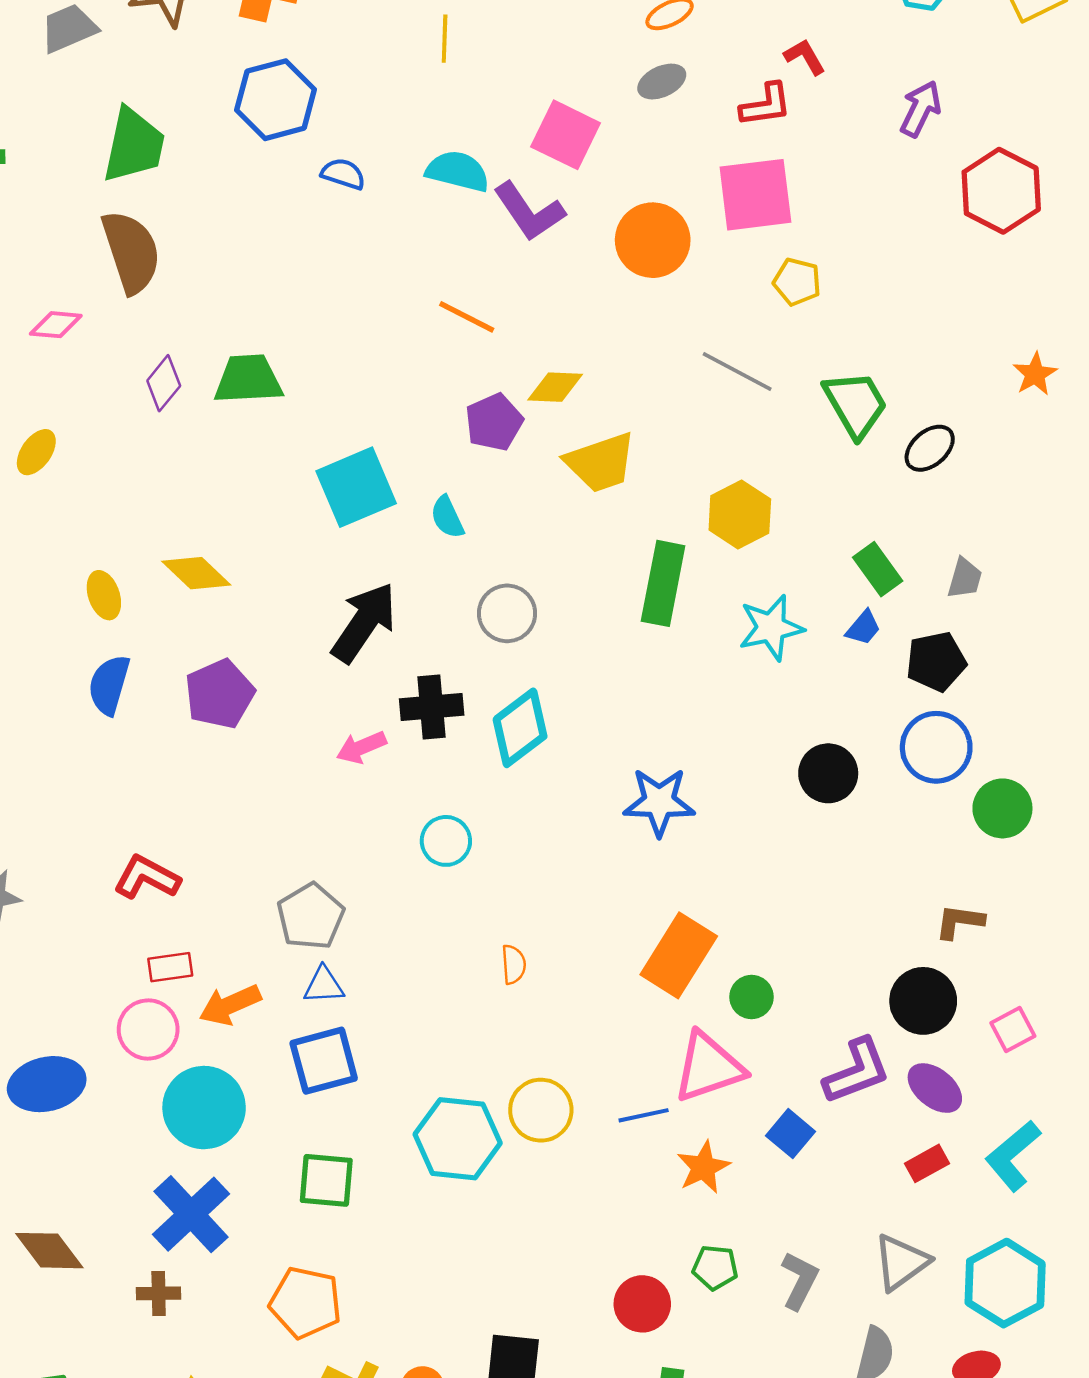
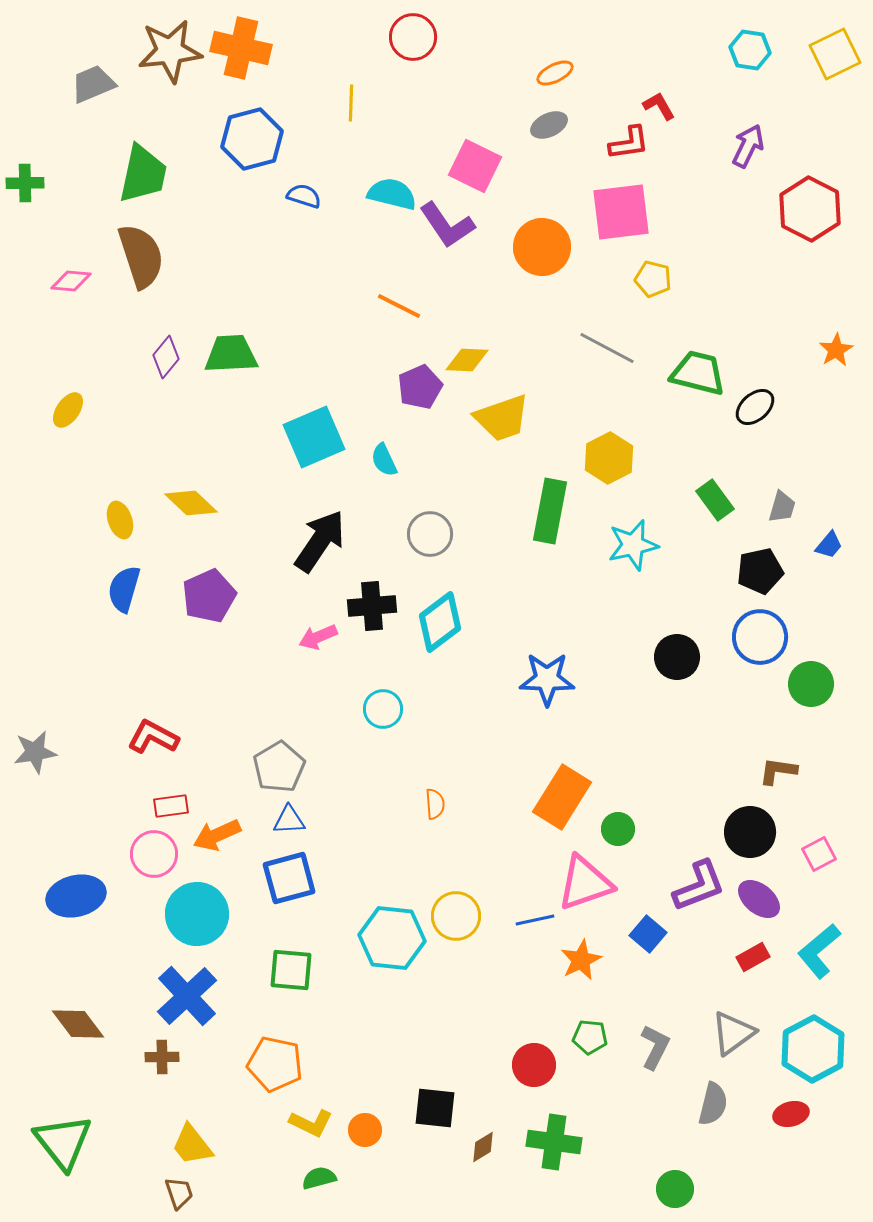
yellow line: (445, 39) -> (351, 103), moved
pink diamond: (56, 325) -> (71, 281), moved
green trapezoid: (856, 404) -> (698, 373), turned -46
blue trapezoid: (863, 628) -> (829, 545), moved

